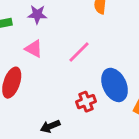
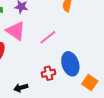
pink triangle: (34, 49) -> (16, 31), size x1.5

